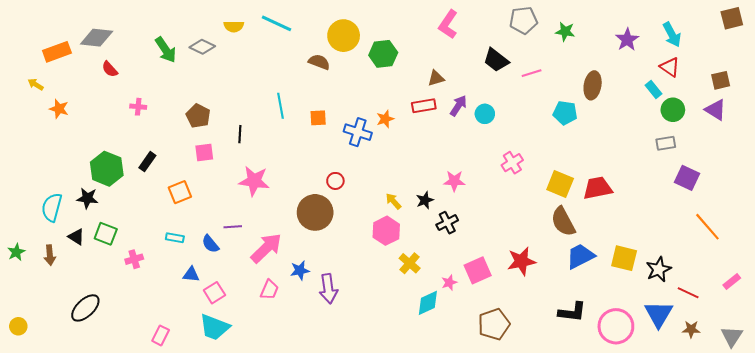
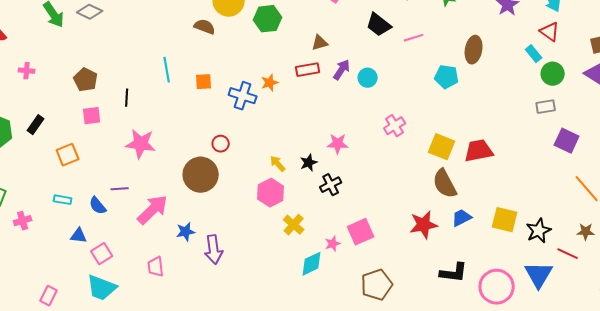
blue trapezoid: (580, 256) -> (462, 218), size x0.7
red star: (521, 261) -> (424, 225), moved
pink trapezoid: (269, 290) -> (156, 267), moved, turned 150
brown star: (691, 329) -> (586, 232), moved

